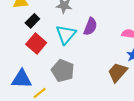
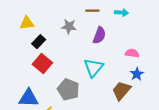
purple semicircle: (90, 27) -> (99, 35), moved
cyan triangle: (66, 34) -> (94, 68), moved

